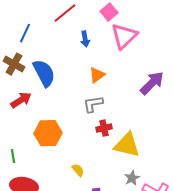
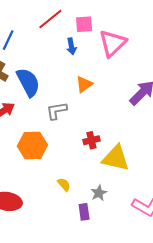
pink square: (109, 12) -> (84, 24), moved, turned 36
gray L-shape: (93, 104) -> (57, 111), moved
gray star: (132, 178) -> (99, 193), moved

